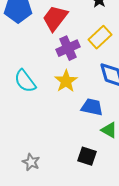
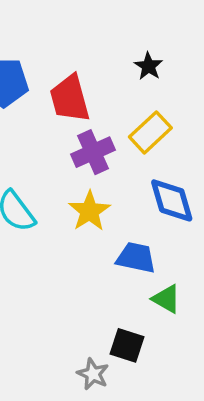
red trapezoid: (55, 18) -> (70, 98), turned -52
gray star: (31, 162) -> (93, 374), moved

